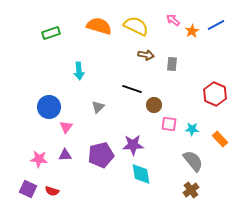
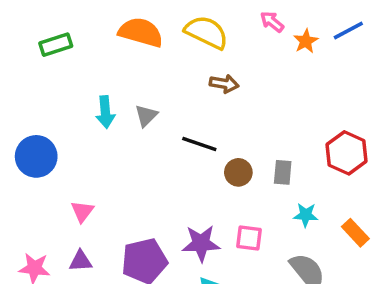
gray rectangle: (172, 64) -> (283, 172), moved
blue circle: (49, 107) -> (36, 156), moved
gray triangle: (98, 107) -> (146, 116), moved
pink square: (169, 124) -> (249, 238), moved

